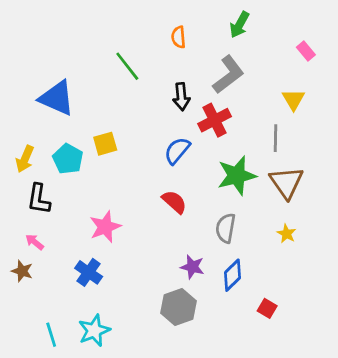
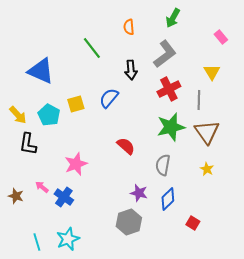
red cross: (215, 120) -> (169, 89), moved
blue semicircle: (177, 151) -> (109, 98), moved
yellow arrow: (25, 159) -> (18, 115), turned -66
pink arrow: (35, 242) -> (42, 187), moved

